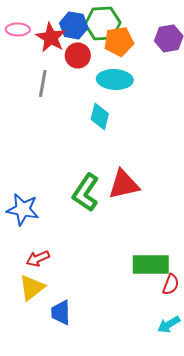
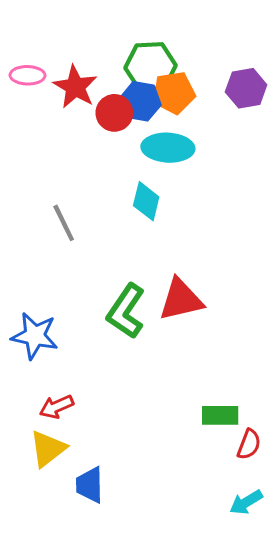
blue hexagon: (74, 25) -> (140, 101), moved
gray line: (43, 83) -> (64, 223), moved, turned -36
green rectangle: (151, 264) -> (220, 415), size x0.7

